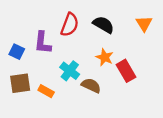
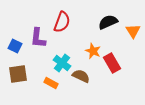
orange triangle: (144, 24) -> (133, 31), moved
black semicircle: (103, 25) -> (108, 22), moved, turned -54
orange rectangle: (46, 91) -> (51, 83), moved

